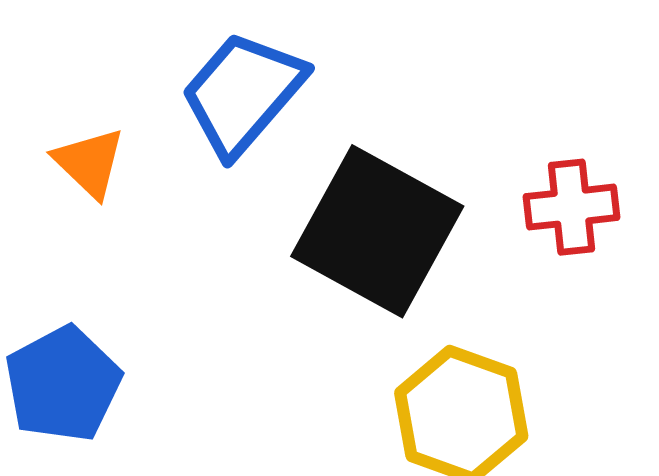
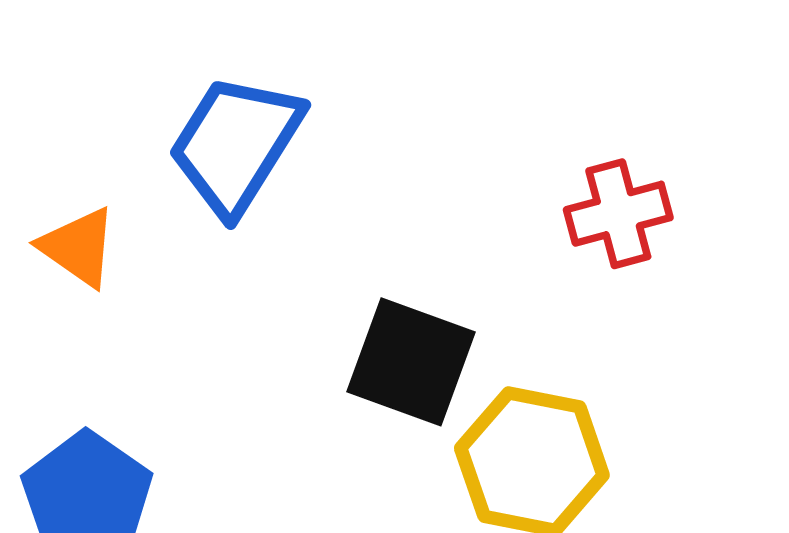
black square: (377, 231) -> (411, 362), moved, size x0.7

